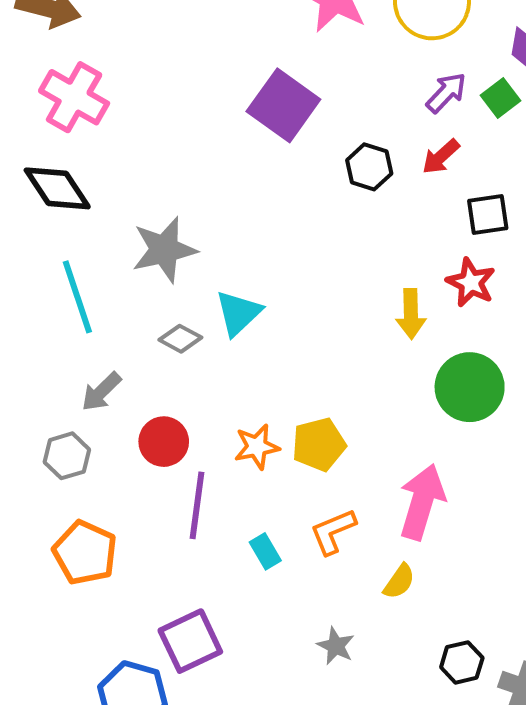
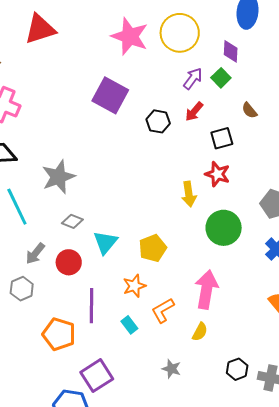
cyan triangle: (238, 313) -> (105, 242), moved
red circle: (164, 442) -> (69, 262), moved
yellow pentagon: (319, 444) -> (153, 248), moved
orange star: (257, 447) -> (134, 286), moved
orange pentagon: (85, 553) -> (59, 334), moved

